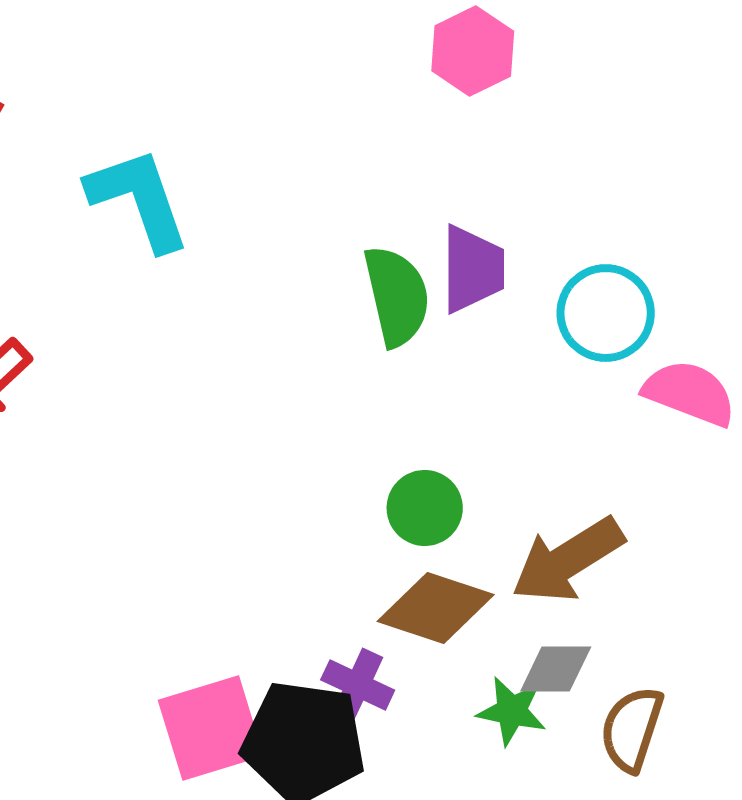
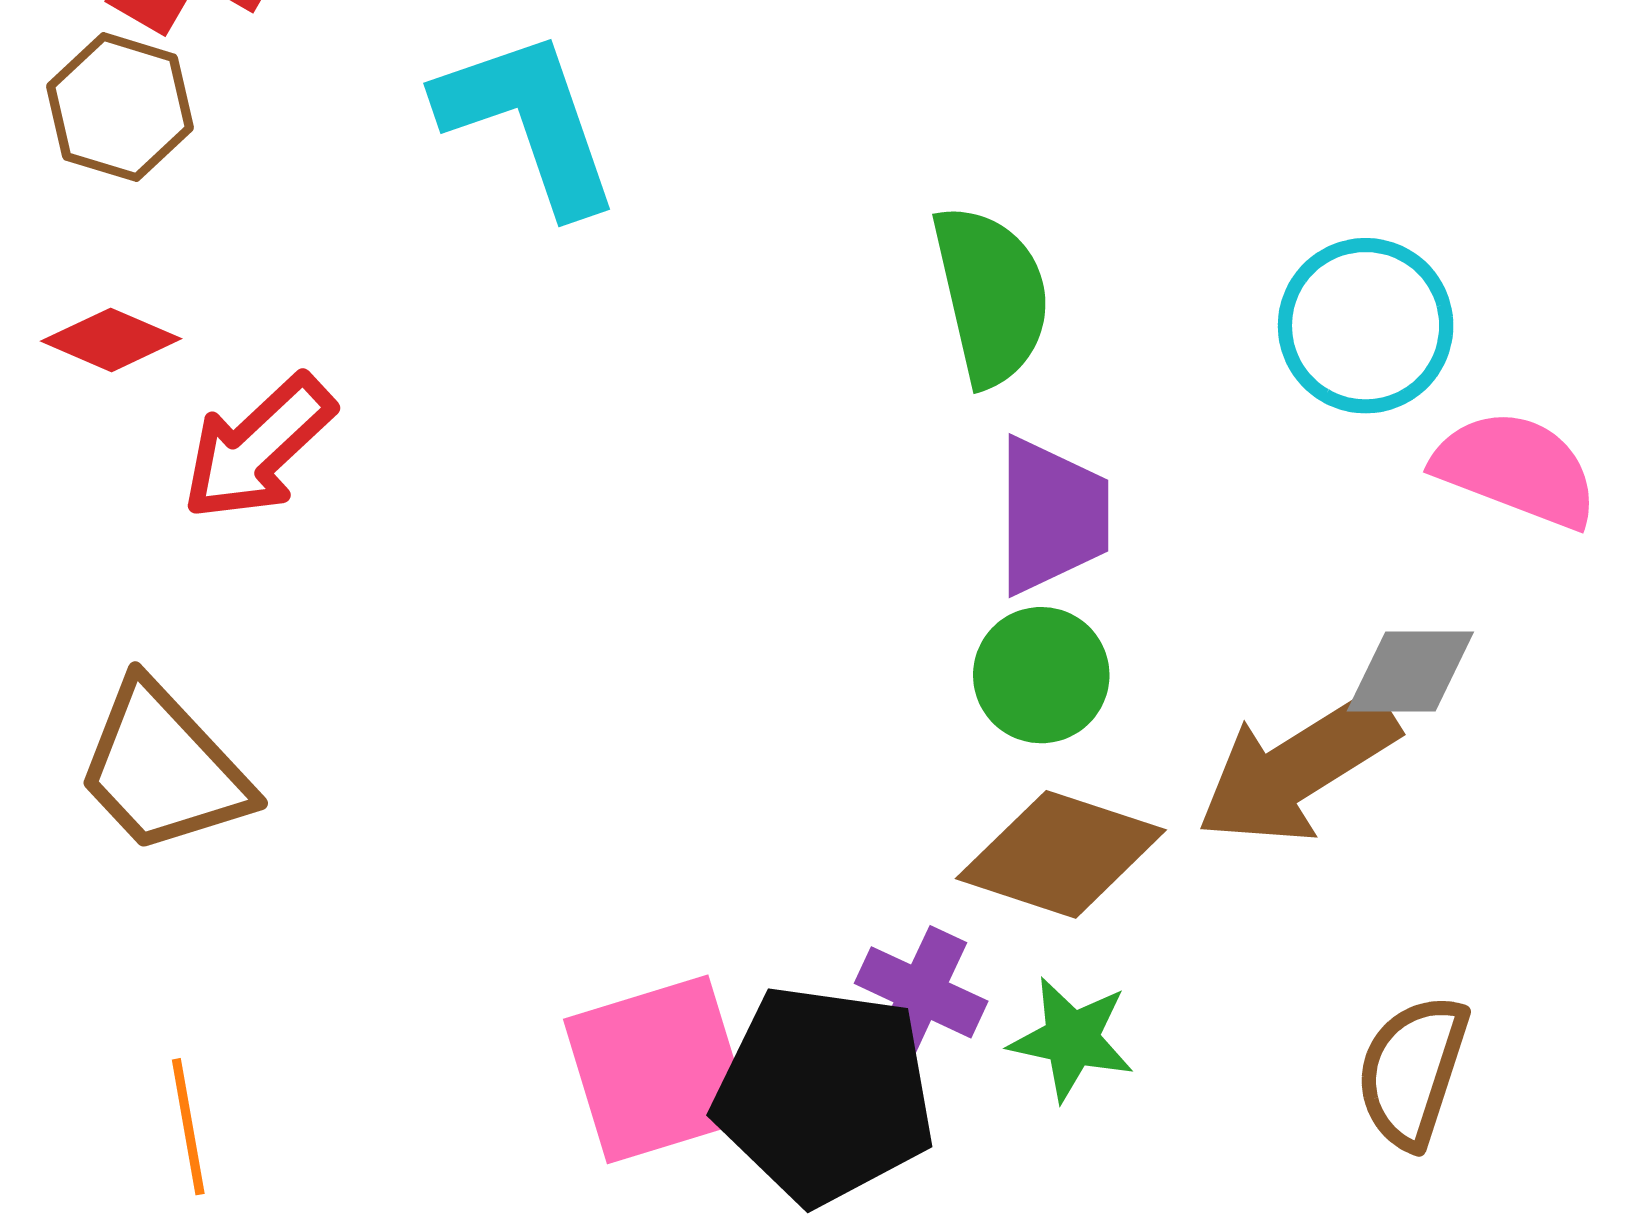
purple trapezoid: (473, 269) -> (1052, 516), moved
gray diamond: (556, 669) -> (1410, 672), moved
green star: (512, 711) -> (1072, 1039), moved

